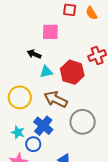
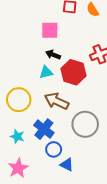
black arrow: (34, 54) -> (53, 55), moved
blue circle: (33, 144) -> (54, 149), moved

